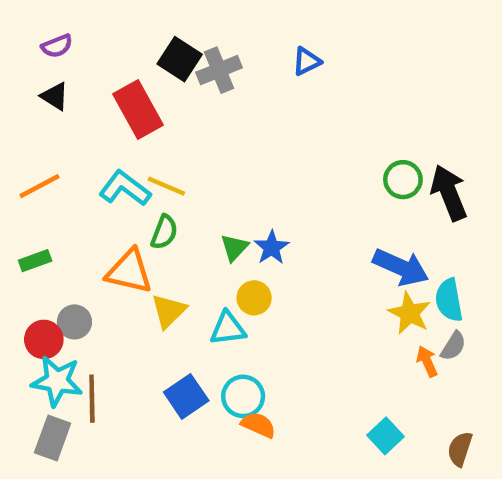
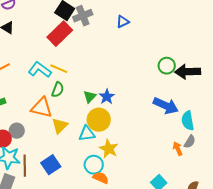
blue triangle: (307, 61) -> (123, 22), moved
red rectangle: (138, 109) -> (60, 34), moved, turned 75
black arrow: (449, 193) -> (188, 72), turned -70
yellow circle: (254, 298) -> (99, 120), size x1.5
yellow star: (410, 313) -> (109, 149), moved
blue square: (186, 396) -> (51, 165), moved

